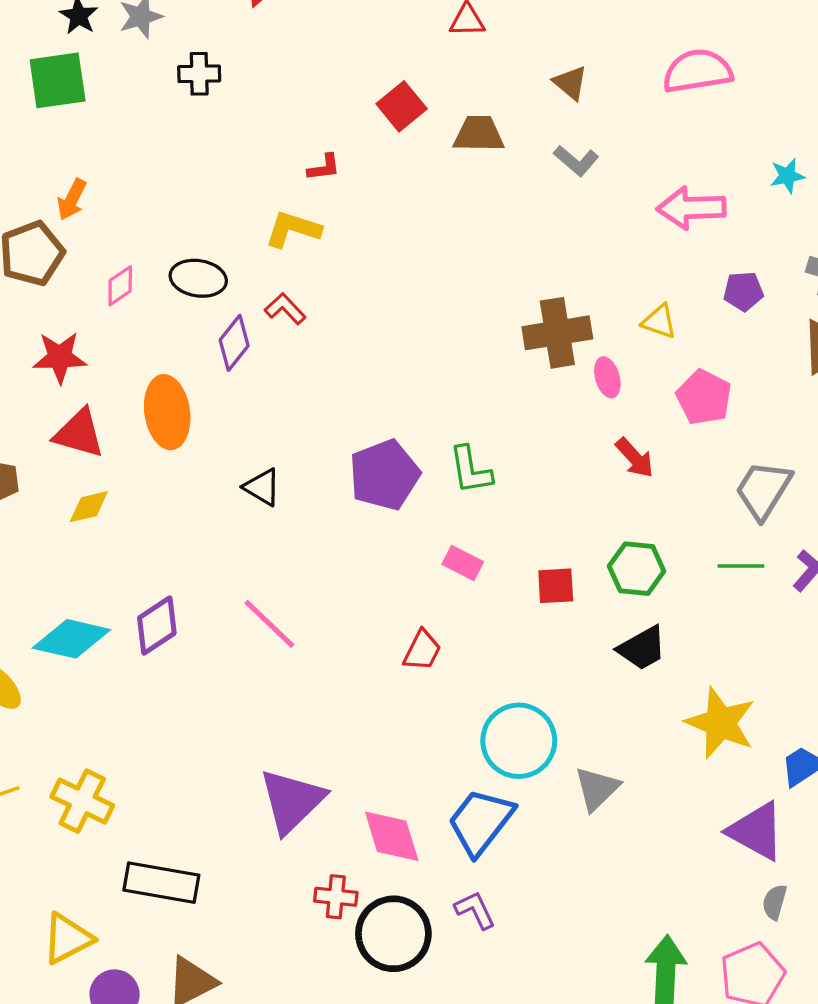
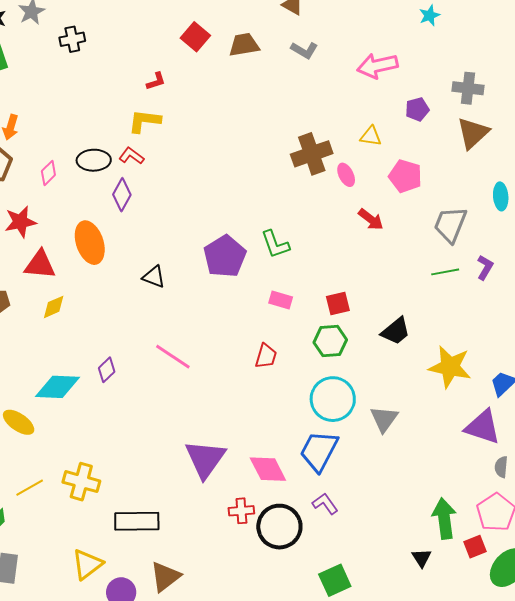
cyan star: (787, 176) -> (430, 15), moved
red L-shape: (285, 309) -> (132, 156), moved
green hexagon: (637, 569) -> (330, 341), moved
purple diamond: (157, 625) -> (107, 370), size x0.7

